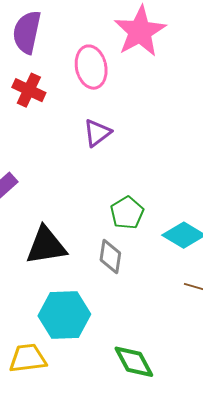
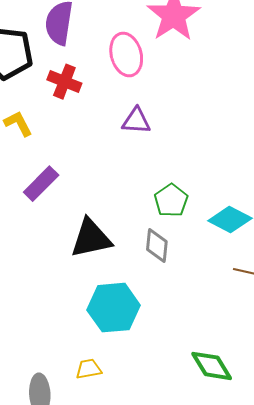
purple triangle: (97, 133) -> (136, 121), turned 44
yellow trapezoid: (28, 358) -> (89, 369), moved, size x0.7
green diamond: (134, 362) -> (212, 366), moved

